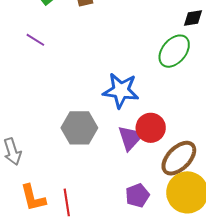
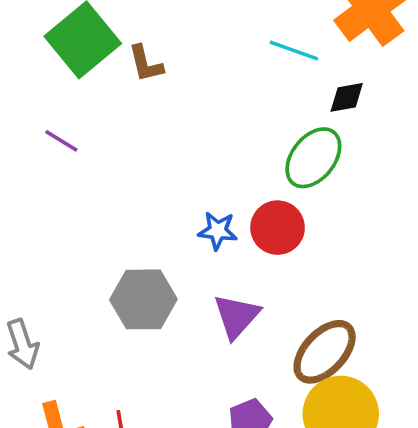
blue star: (121, 91) -> (218, 231), size x0.6
red circle: (151, 128) -> (278, 228), moved

